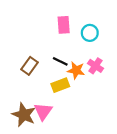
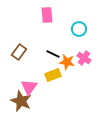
pink rectangle: (64, 25) -> (47, 15), moved
brown rectangle: (30, 66) -> (19, 52), moved
pink triangle: (43, 111) -> (29, 87), moved

